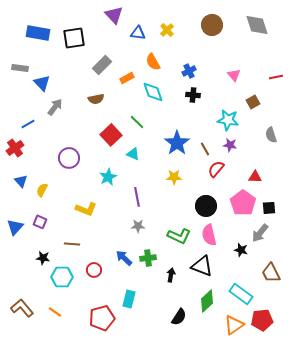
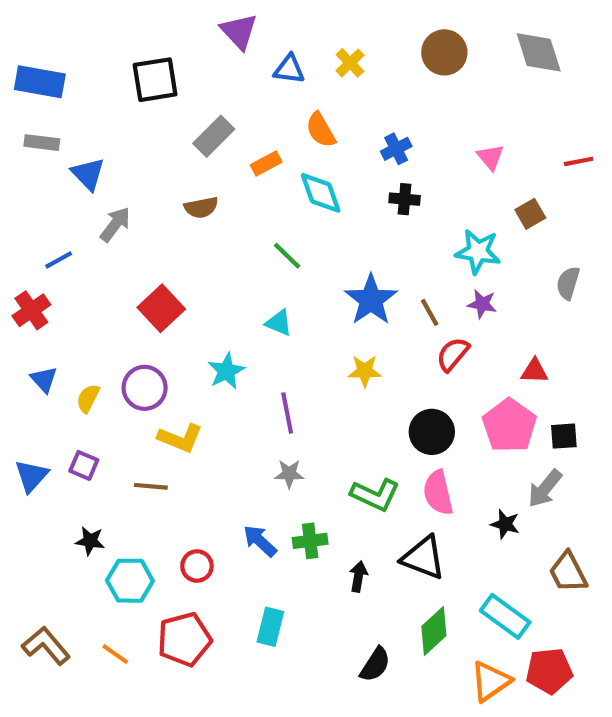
blue rectangle: (38, 33) -> (40, 82), moved
red square: (111, 135) -> (161, 308), moved
gray semicircle: (271, 135) -> (568, 283), turned 35
purple circle: (69, 158) -> (145, 388), moved
brown line: (72, 244) -> (151, 486), moved
red pentagon: (102, 318) -> (184, 639), moved

